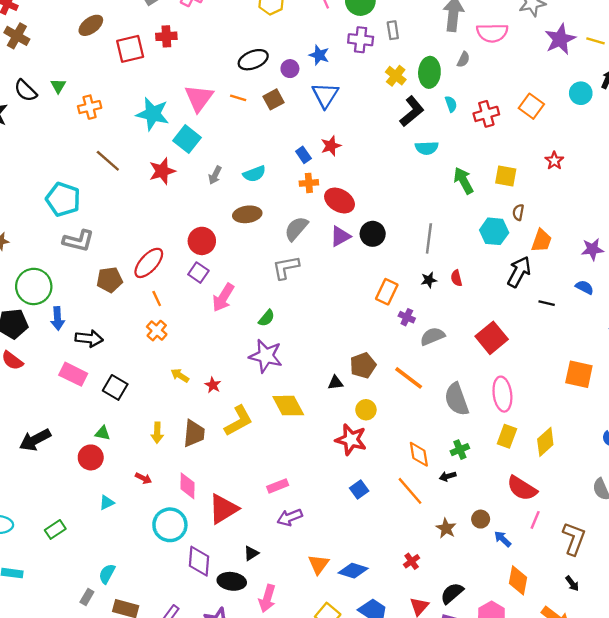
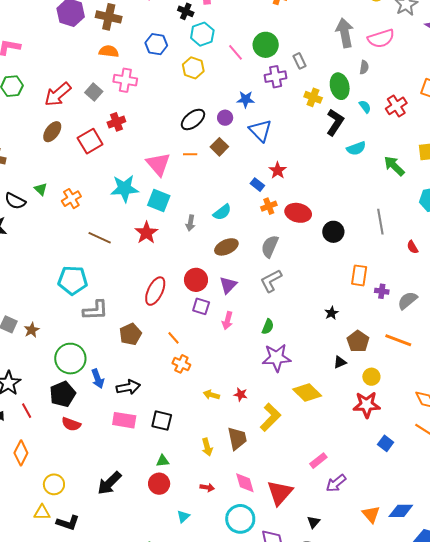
purple triangle: (340, 236) -> (228, 285), moved
red ellipse: (149, 263) -> (155, 291), moved
black star: (429, 280) -> (331, 313), moved
pink arrow: (223, 298) -> (227, 321), size x0.7

